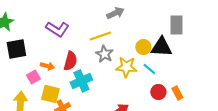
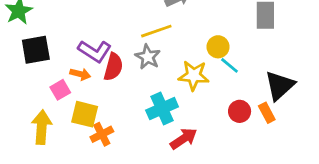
purple L-shape: (57, 29) -> (95, 51), moved
black triangle: (161, 47) -> (280, 86), moved, turned -45
gray star: (104, 54) -> (148, 57), moved
cyan line: (149, 69) -> (229, 65), moved
cyan cross: (81, 81) -> (162, 108), moved

